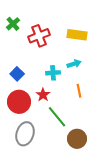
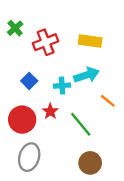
cyan arrow: (74, 64) -> (87, 75), size x1.5
blue square: (17, 74) -> (29, 81), moved
orange line: (79, 91) -> (108, 101), moved, turned -40
green line: (57, 117) -> (81, 124), moved

